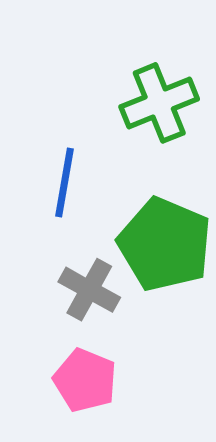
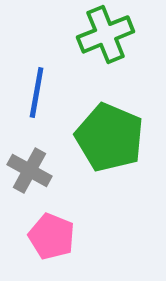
gray cross: (89, 290) -> (30, 170), moved

